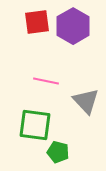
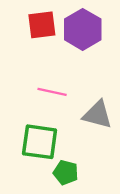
gray triangle: (86, 101) -> (97, 115), turned -32

